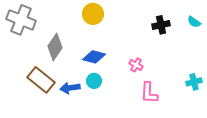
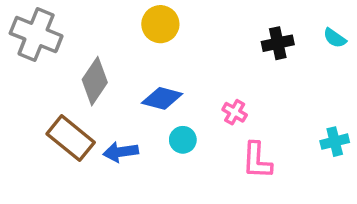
cyan circle: (94, 81) -> (183, 140), moved

